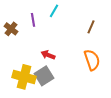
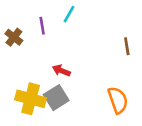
brown line: (91, 27) -> (127, 46), moved, turned -32
orange semicircle: (92, 60) -> (118, 100), moved

